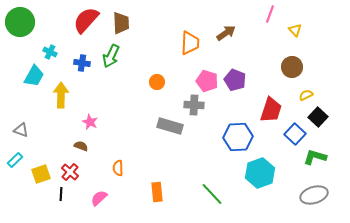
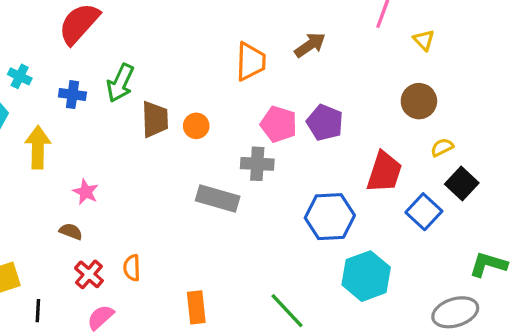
brown trapezoid: (121, 23) -> (155, 119), moved
green L-shape: (315, 157) -> (488, 264), moved
red cross: (70, 172) -> (89, 274), moved

